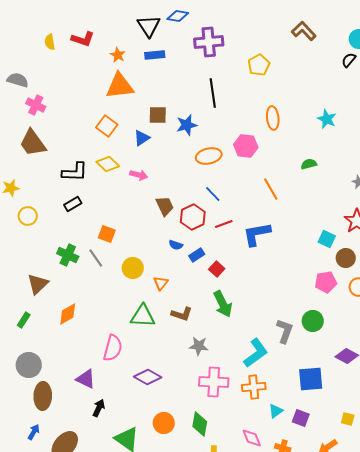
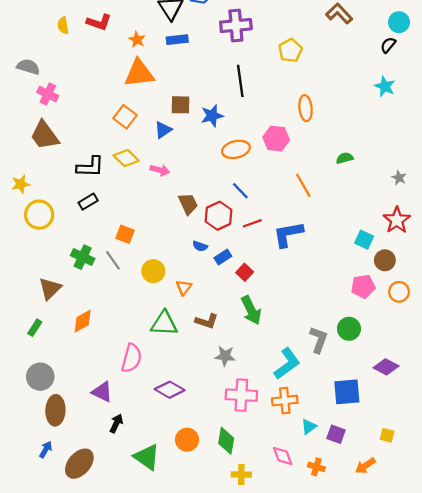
cyan star: (327, 119) -> (385, 86), moved
yellow circle: (28, 216) -> (39, 215), size x1.4

